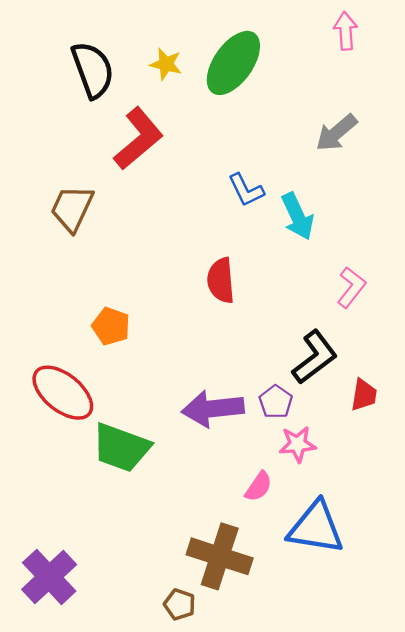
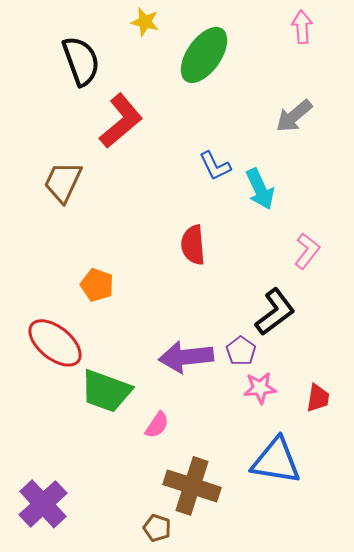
yellow star: (166, 64) -> (145, 22), moved
red trapezoid: (364, 395) -> (318, 398), moved
pink semicircle: (259, 487) -> (157, 425), moved

